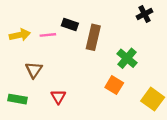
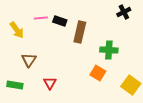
yellow arrow: (20, 35) -> (17, 30), turned 66
pink line: (48, 35) -> (41, 18), moved
green cross: (127, 58) -> (109, 50), turned -36

